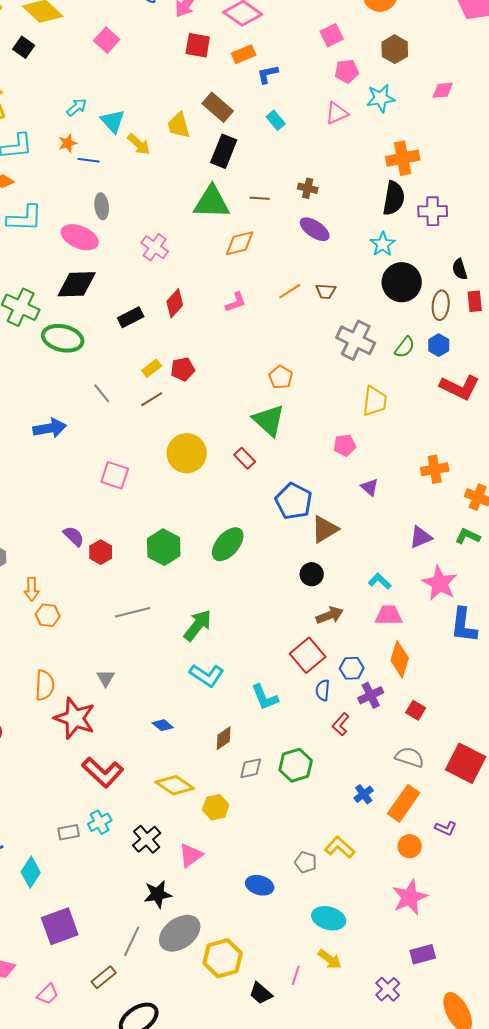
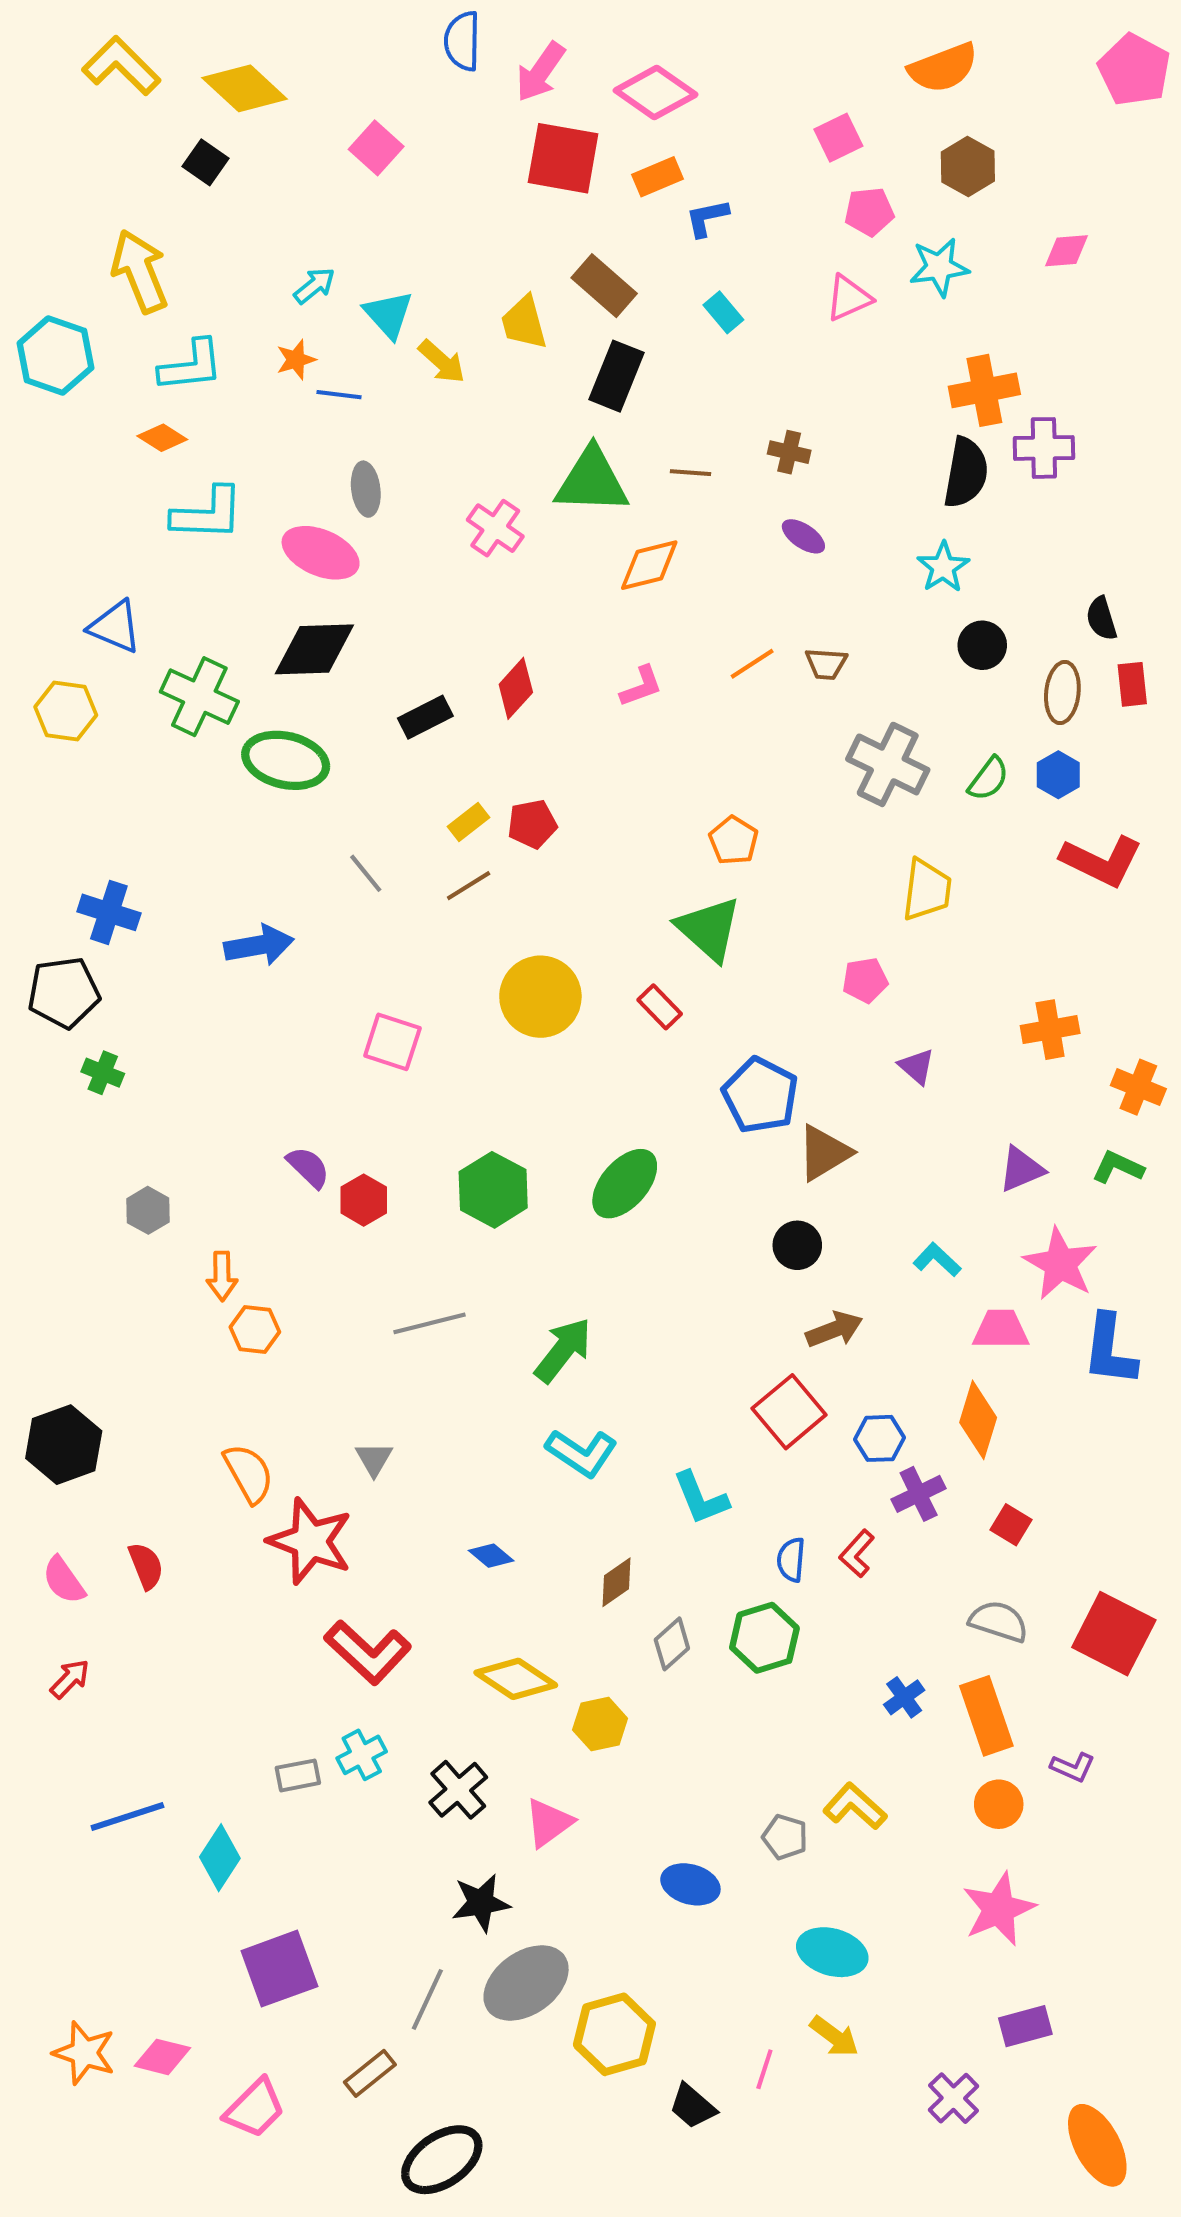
red square: (198, 45) -> (563, 158), size x1.4
purple cross: (433, 211) -> (1044, 448), moved
purple ellipse: (315, 229) -> (803, 536), size x0.7
pink cross: (155, 247) -> (495, 528), moved
black circle: (402, 282) -> (982, 645), size x0.6
pink trapezoid: (389, 615) -> (1001, 1330), moved
orange semicircle: (45, 685) -> (249, 1473), turned -32
blue semicircle: (323, 690) -> (791, 1560), moved
gray diamond: (251, 768) -> (672, 1644), turned -30
orange rectangle: (404, 803) -> (986, 1716), turned -54
pink trapezoid: (48, 994) -> (255, 2108), size x1.4

